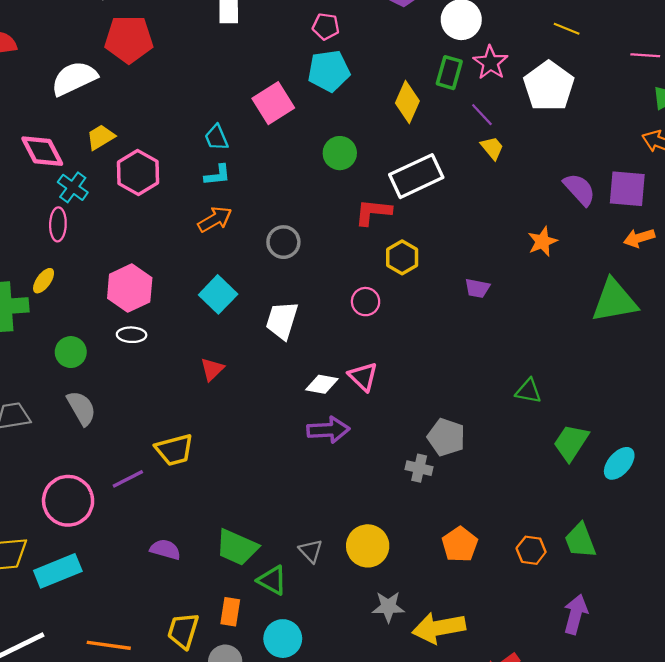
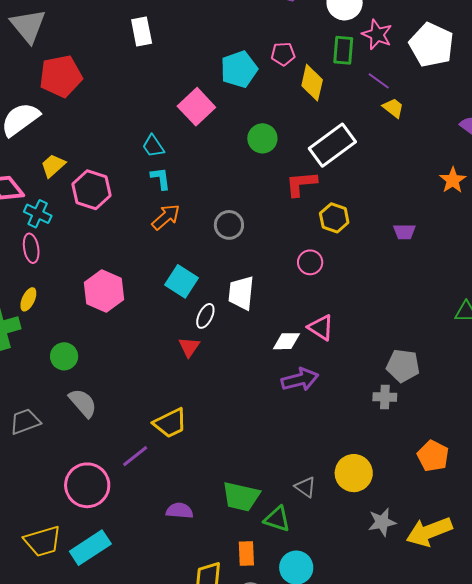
pink pentagon: (326, 26) -> (283, 54), moved
cyan L-shape: (217, 175) -> (161, 178), turned -80
white ellipse: (132, 335) -> (205, 316), moved, turned -55

